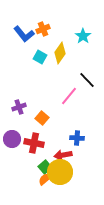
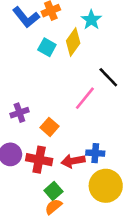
cyan star: (83, 36) -> (91, 20), moved
red arrow: (63, 155) -> (73, 161), moved
yellow circle: (60, 172) -> (106, 186), moved

